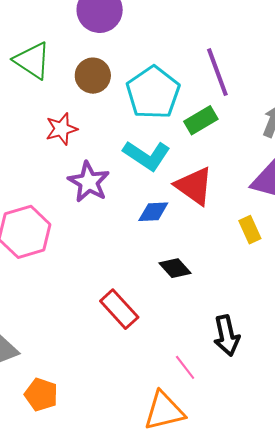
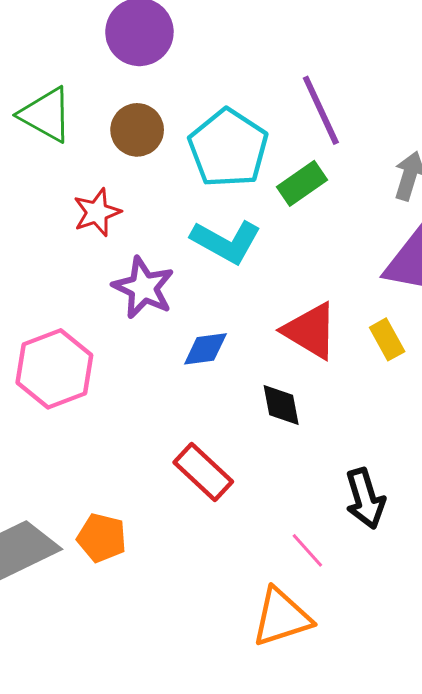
red triangle: (194, 186) -> (310, 331), moved
blue diamond: (153, 212) -> (205, 349), moved
black diamond: (175, 268) -> (281, 405), turned 36
orange pentagon: (41, 395) -> (102, 538), moved

